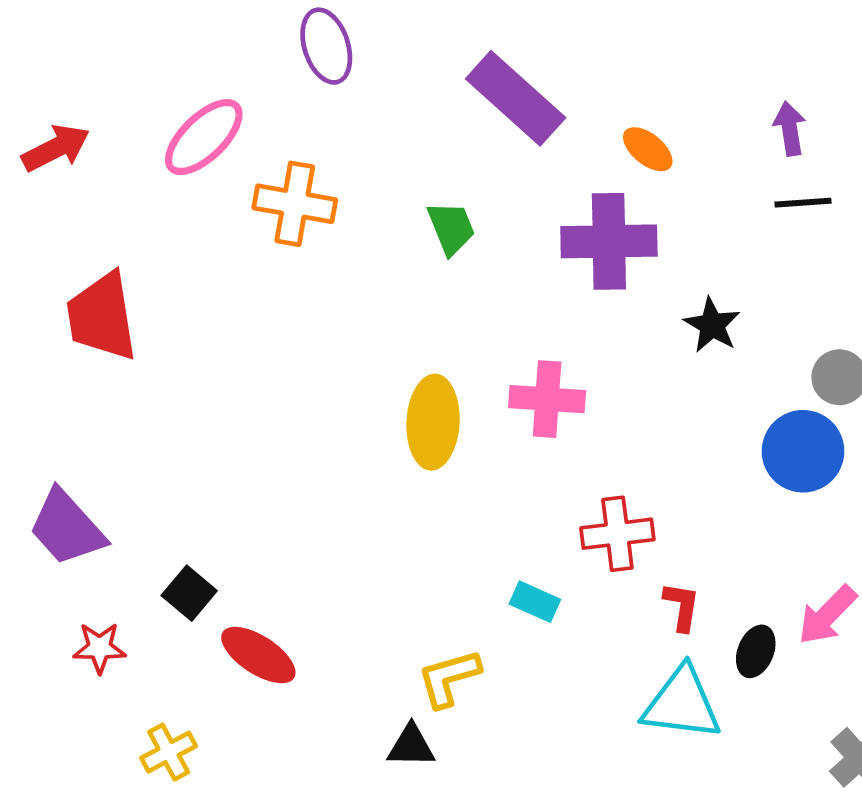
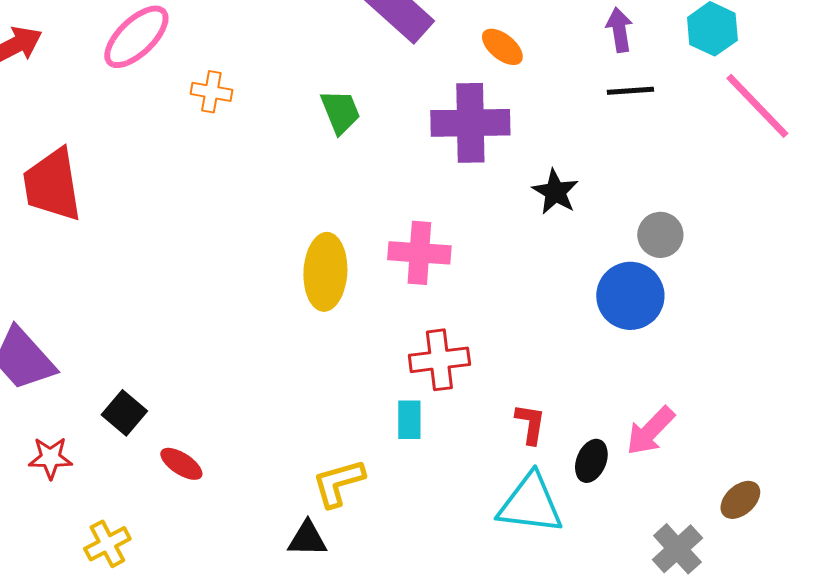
orange cross: (295, 204) -> (211, 92), size x0.6
red cross: (617, 534) -> (439, 360), moved
cyan rectangle: (535, 602) -> (409, 420), turned 66
red ellipse: (258, 655) -> (181, 464), size x0.7

